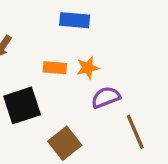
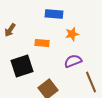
orange star: (88, 68) -> (72, 34), moved

